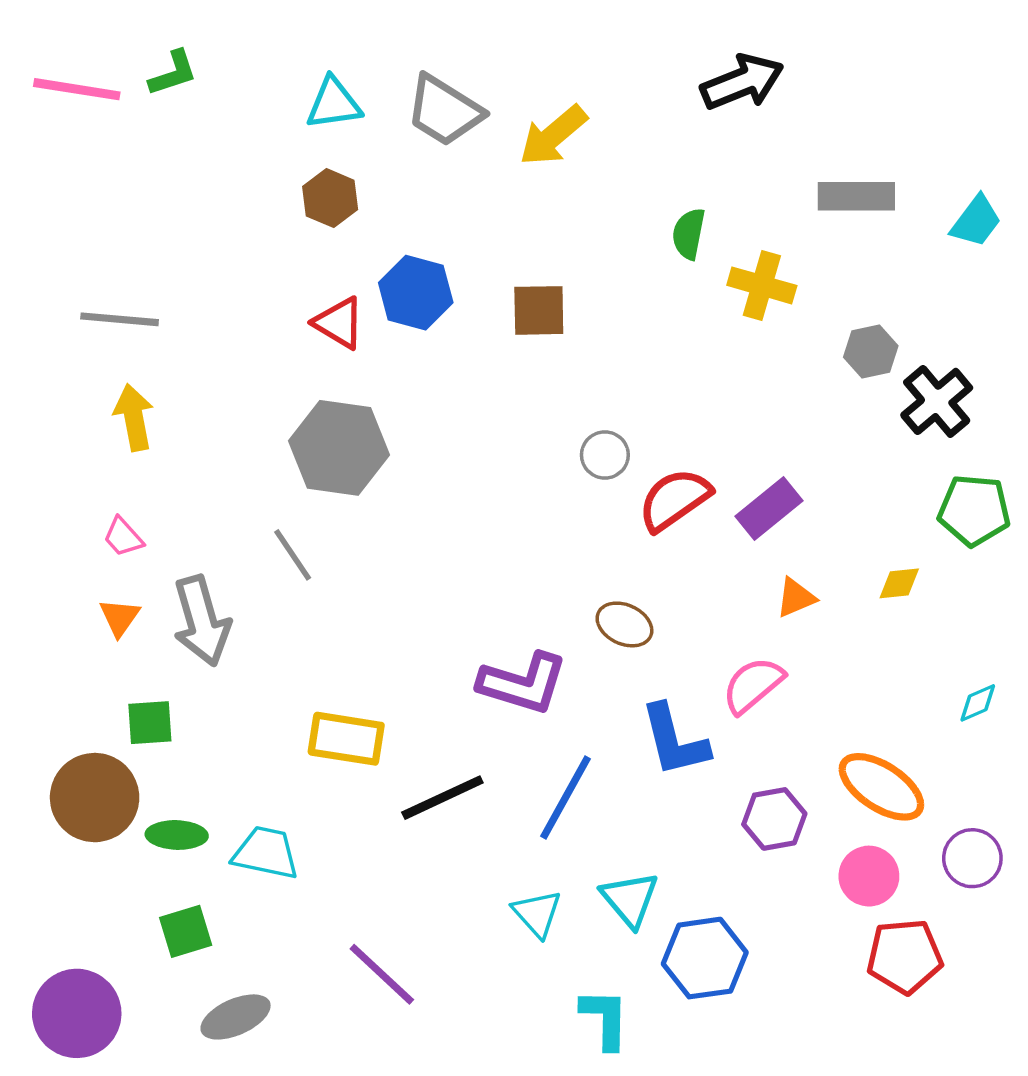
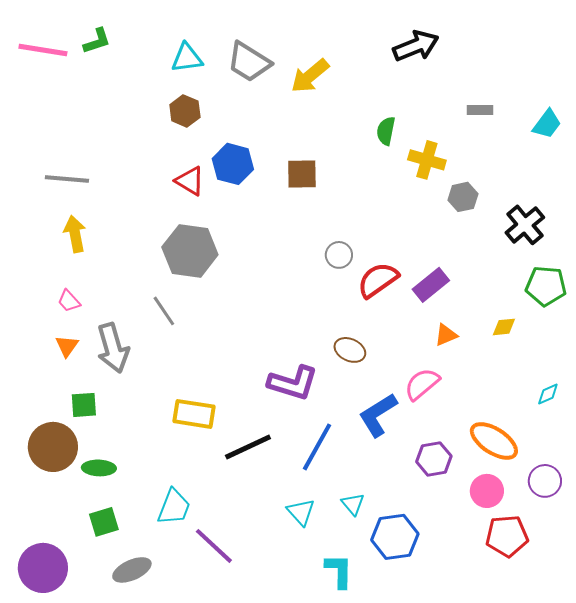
gray rectangle: (856, 196) -> (480, 110), size x0.6
gray hexagon: (871, 351) -> (463, 197), moved
blue L-shape: (674, 740) -> (378, 415), turned 72
cyan trapezoid: (266, 853) -> (174, 507), moved, turned 99
cyan triangle: (630, 899) -> (353, 504), size x0.7

